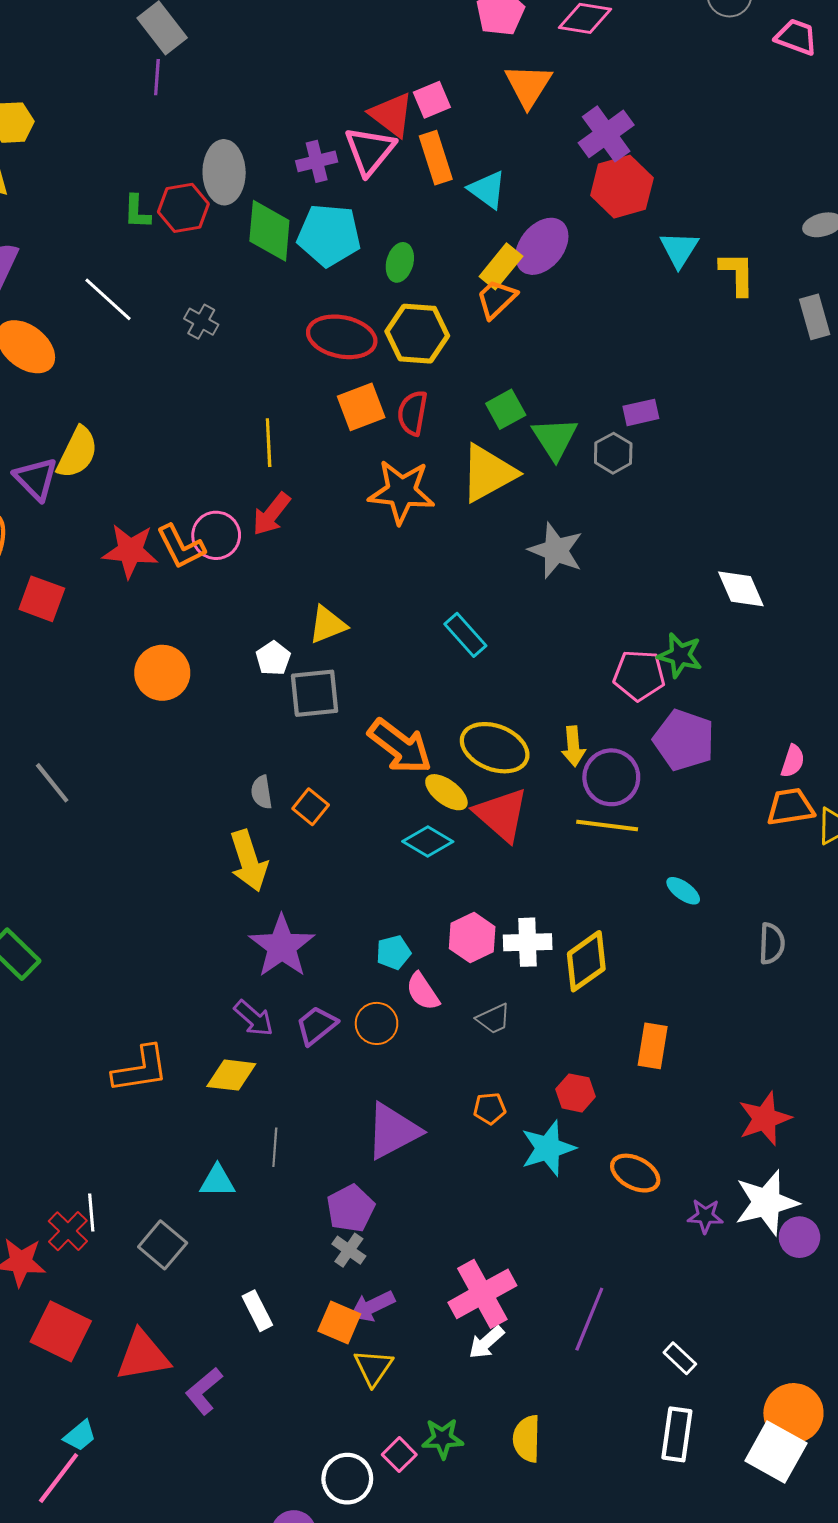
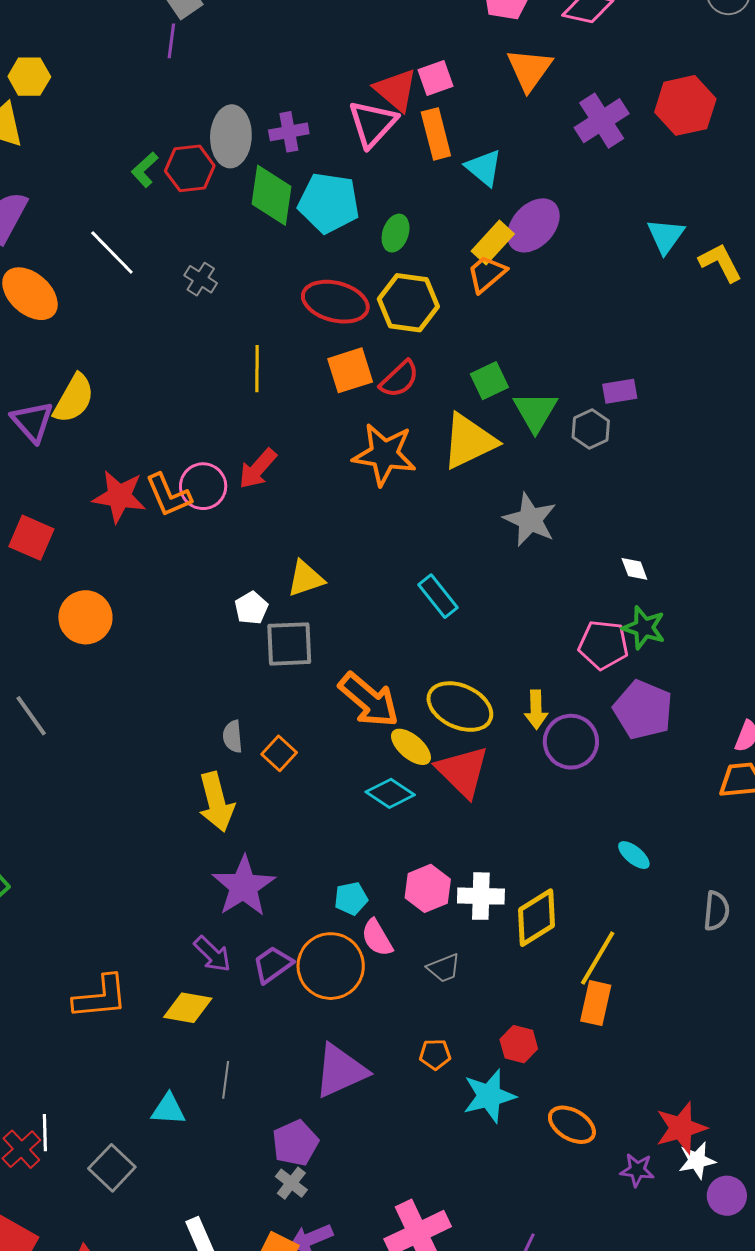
purple cross: (317, 161) -> (289, 132), moved
red hexagon: (622, 187) -> (685, 105), moved
green L-shape: (137, 212) -> (145, 170), turned 42
yellow L-shape: (737, 274) -> (720, 263), turned -30
red semicircle: (413, 413) -> (399, 379), turned -147
yellow line: (269, 443) -> (257, 369), moved
white diamond: (741, 589) -> (634, 569), moved, size x0.6
orange circle: (162, 673) -> (85, 617), moved
yellow line: (607, 825) -> (598, 958), moved, turned -70
orange circle: (377, 1023) -> (331, 966), size x1.6
red star: (765, 1119) -> (681, 1128), moved
white star: (766, 1203) -> (697, 1160), size x0.6

